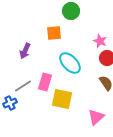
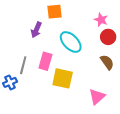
purple arrow: (25, 51) -> (36, 30), moved
gray line: (23, 86) -> (23, 65), turned -42

